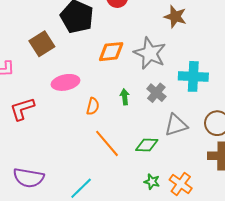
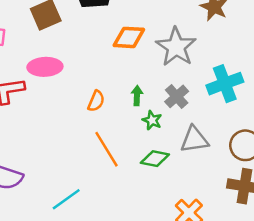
cyan cross: (193, 76) -> (225, 84), turned -32
pink ellipse: (66, 82) -> (45, 67), moved
green star: (152, 182) -> (152, 120), moved

